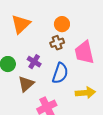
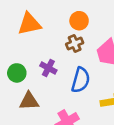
orange triangle: (21, 24) -> (29, 24), turned 35
brown triangle: (26, 84) -> (29, 101), moved, turned 42

